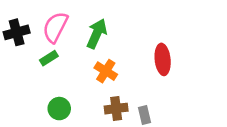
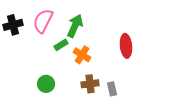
green rectangle: (49, 58) -> (61, 45), moved

